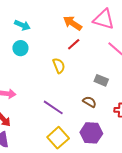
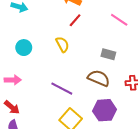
cyan circle: (20, 48) -> (24, 48), moved
brown semicircle: (89, 102) -> (99, 78), size x1.5

